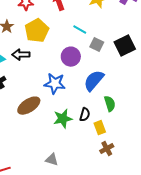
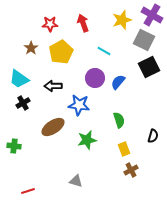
gray square: (97, 45) -> (144, 40), moved, size x1.5
black arrow: (21, 55) -> (53, 86), moved
blue semicircle: (94, 81) -> (118, 82), moved, size x0.7
green semicircle: (110, 104) -> (119, 120), moved
black semicircle: (85, 115) -> (153, 136), moved

